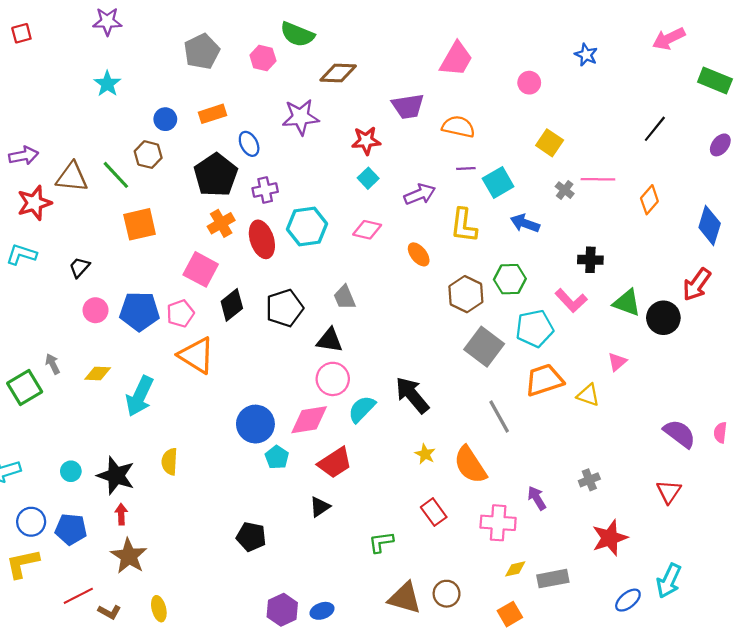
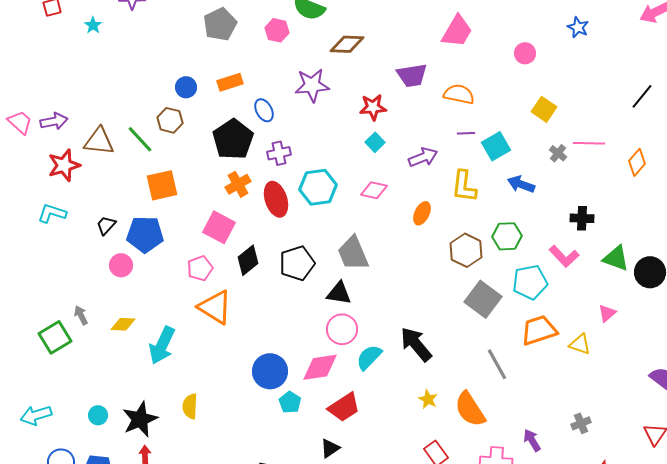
cyan star: (107, 84) -> (93, 25), moved, size x0.7
orange ellipse: (419, 254) -> (422, 213), turned 65
gray trapezoid: (345, 297) -> (353, 253), size x1.5
blue pentagon: (140, 311) -> (145, 234), moved
black star: (116, 476) -> (140, 419), turned 30

